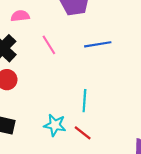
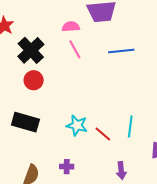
pink semicircle: (20, 16) -> (71, 27), moved
cyan line: (84, 101) -> (130, 127), moved

